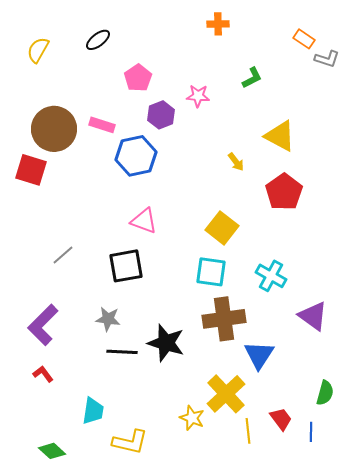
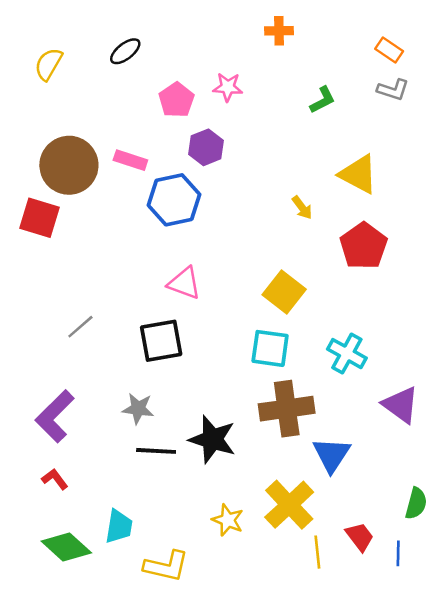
gray L-shape: (327, 59) -> (393, 90), moved
pink star: (198, 96) -> (228, 87), moved
yellow star: (192, 418) -> (228, 520), moved
green diamond: (52, 451) -> (66, 547), moved, size x1.4

